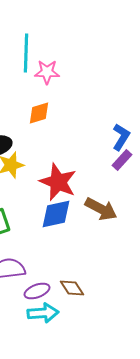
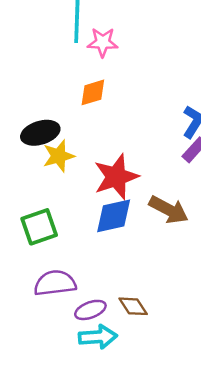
red star: (58, 182) -> (116, 177), turned 30

